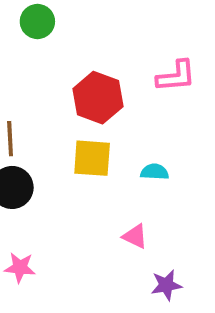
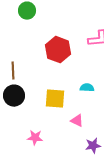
yellow square: (92, 158) -> (55, 99), moved
pink star: (20, 268) -> (35, 138), moved

